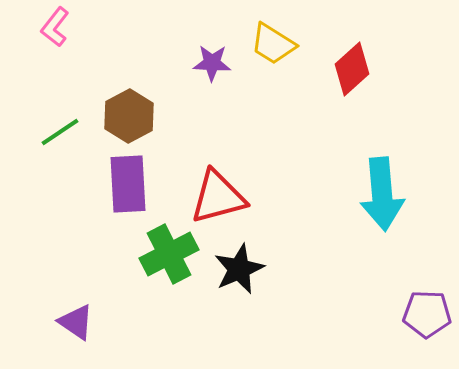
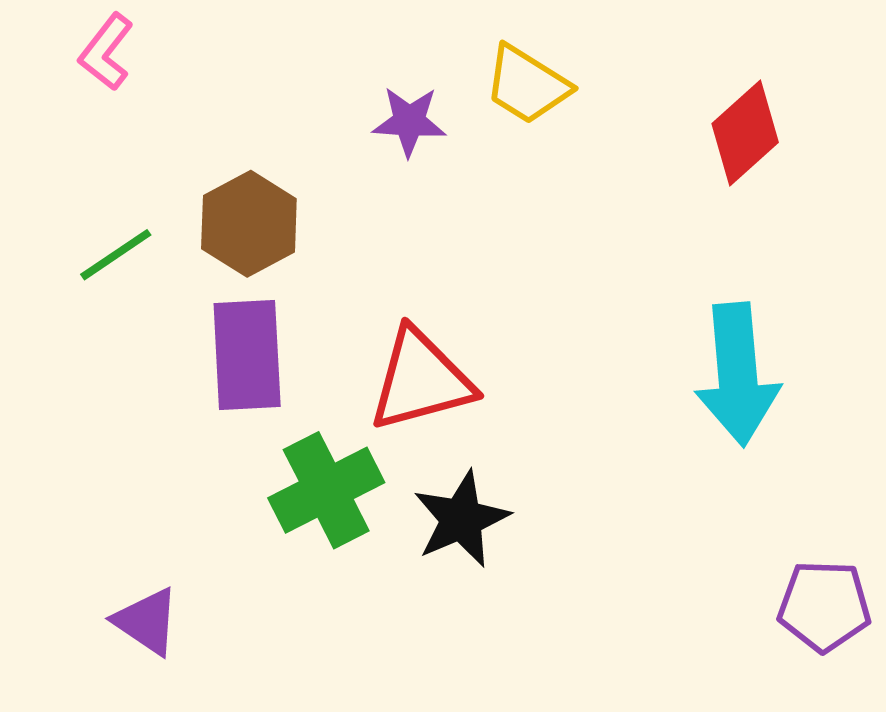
red diamond: (352, 69) -> (745, 133), moved

